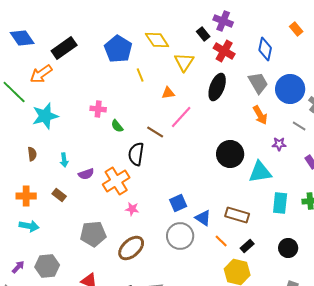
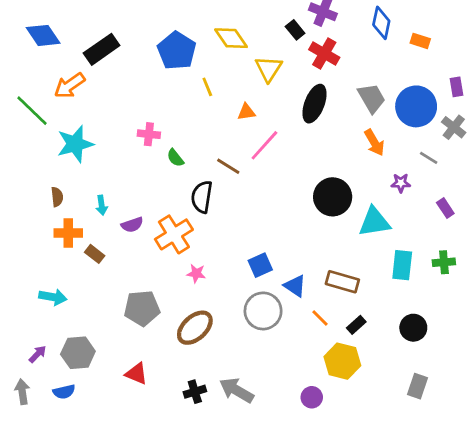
orange rectangle: (296, 29) -> (420, 41), moved, turned -32
blue diamond: (265, 49) -> (381, 23), moved
orange cross: (26, 196) -> (68, 233), moved

